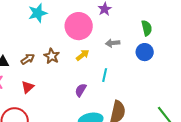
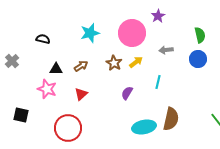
cyan star: (38, 13) -> (90, 33), moved
brown star: (52, 56) -> (114, 63), moved
purple semicircle: (81, 90) -> (127, 93), moved

